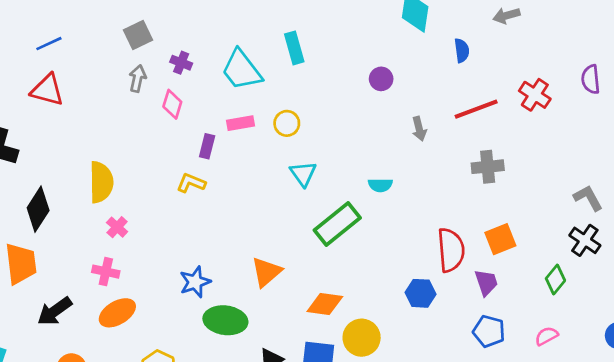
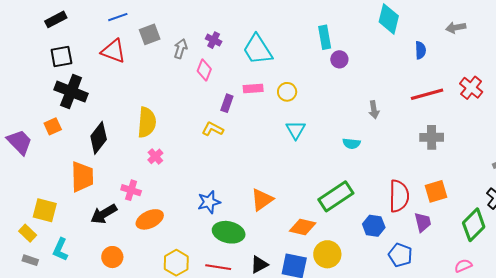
gray square: (138, 35) -> (150, 34), moved
cyan rectangle: (294, 48) -> (325, 37), moved
purple circle: (381, 79) -> (339, 59), moved
gray arrow: (419, 129) -> (374, 110), moved
green rectangle: (337, 224) -> (336, 196), moved
pink cross: (106, 272) -> (131, 190), moved
green diamond: (555, 280) -> (474, 225), size x1.5
blue pentagon: (489, 331) -> (400, 255), moved

